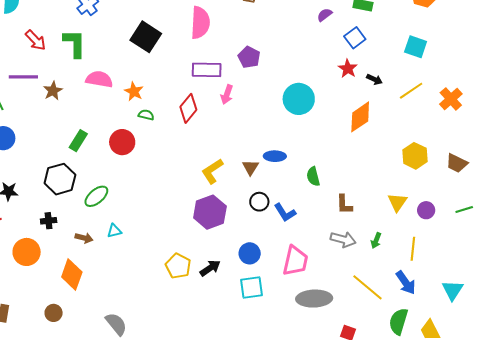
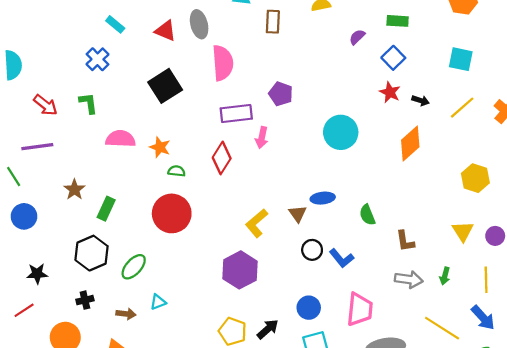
black square: (146, 37) -> (165, 86), turned 32
green L-shape: (74, 43) -> (88, 103), size x0.7
brown star: (53, 91) -> (74, 190), moved
red circle: (122, 142) -> (172, 213), moved, size x1.4
purple hexagon: (210, 212) -> (240, 270), moved

